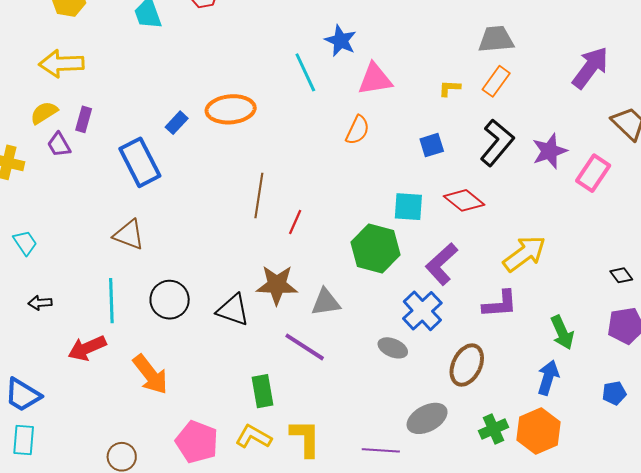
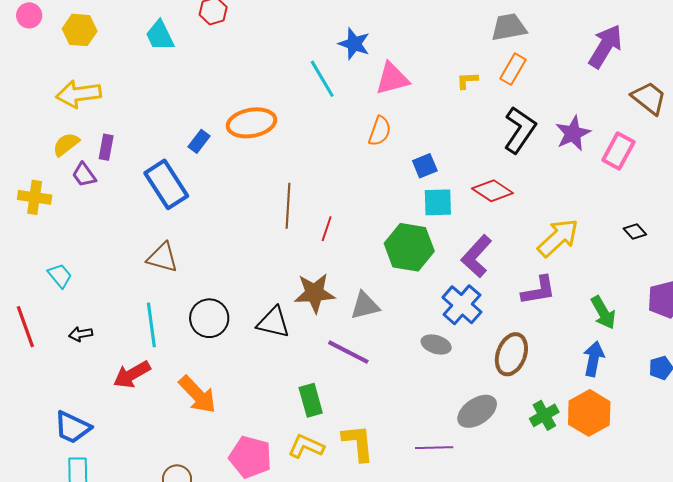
blue square: (432, 145) -> (425, 166), moved
black diamond: (621, 275) -> (635, 232), moved

